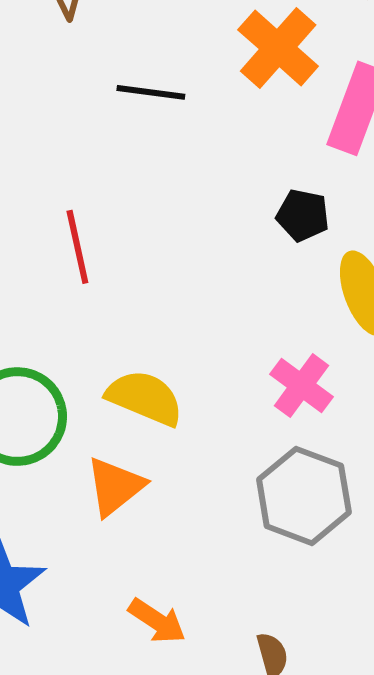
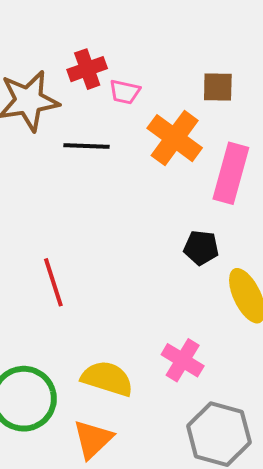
black line: (151, 92) -> (86, 146), moved
pink cross: (301, 386) -> (183, 360), moved

